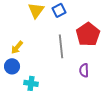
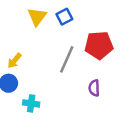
red pentagon: (88, 34) -> (99, 45), turned 30
gray line: (61, 46) -> (67, 59), turned 30

